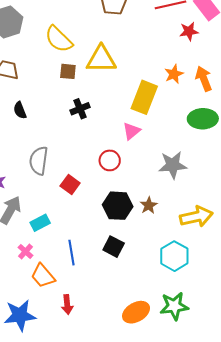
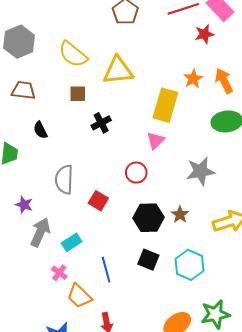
brown square: (68, 71) -> (78, 94), moved
cyan hexagon: (174, 256) -> (190, 265), moved

